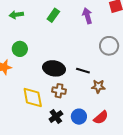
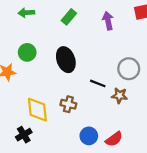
gray circle: (109, 46) -> (129, 69), moved
black ellipse: (54, 68) -> (66, 60), moved, turned 55
brown star: (98, 86) -> (120, 96), moved
black cross: (56, 117) -> (24, 135), moved

